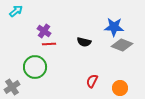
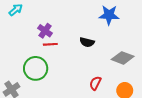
blue star: (114, 27) -> (109, 15), moved
gray diamond: (122, 45) -> (123, 58), moved

